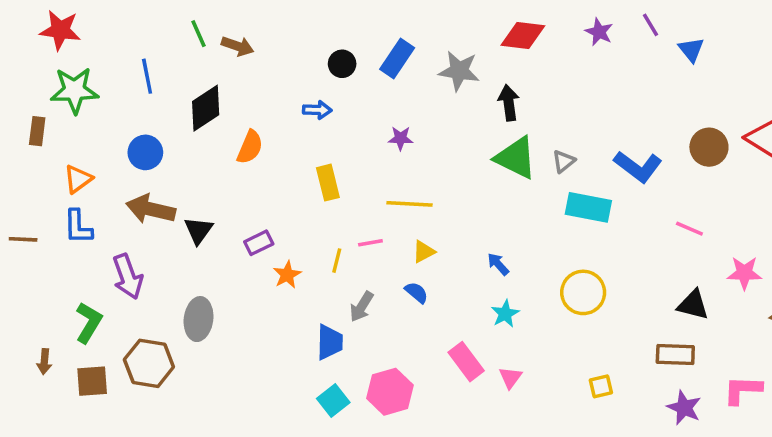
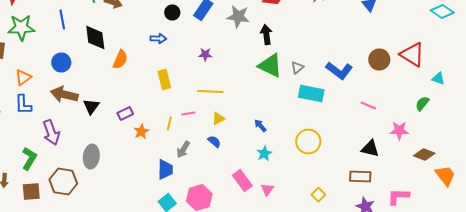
black diamond: (206, 108) -> (95, 38), turned -64
yellow square: (601, 386) -> (318, 194), turned -32

